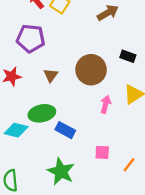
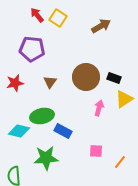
black rectangle: (128, 56) -> (114, 78), moved
green star: (61, 171) -> (46, 158), moved, turned -30

